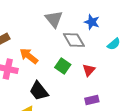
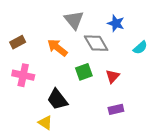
orange arrow: (29, 56) -> (57, 48), moved
green square: (63, 66) -> (84, 72), turned 35

